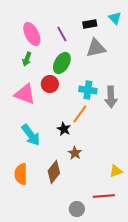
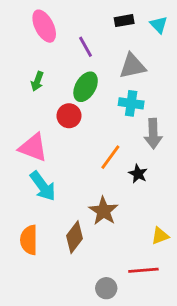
black rectangle: (90, 24) -> (124, 21), moved
pink ellipse: (32, 34) -> (44, 26), moved
cyan cross: (88, 90) -> (131, 103), moved
pink triangle: (25, 94) -> (33, 147), moved
black star: (64, 129) -> (138, 174), moved
brown star: (75, 153) -> (103, 211), size x1.5

